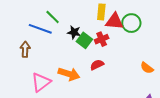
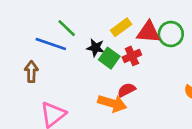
yellow rectangle: (101, 12) -> (121, 27), moved, turned 49
orange arrow: (69, 74) -> (112, 103), moved

